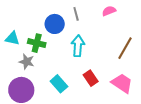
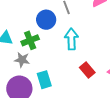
green cross: (37, 43) -> (30, 40), turned -30
cyan rectangle: (59, 84) -> (44, 80), moved, turned 30

